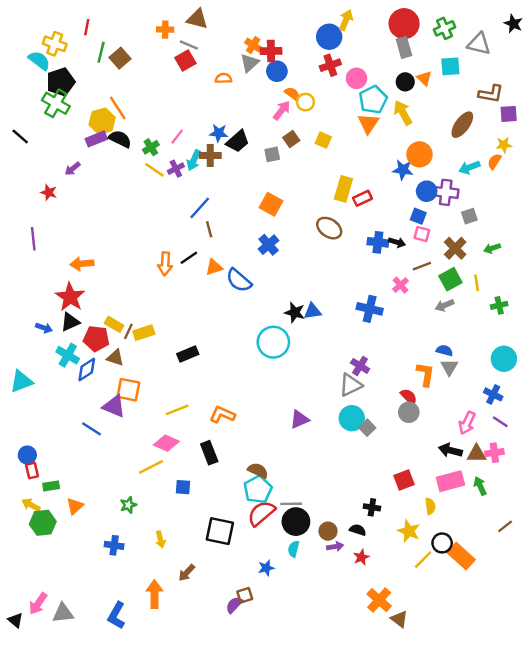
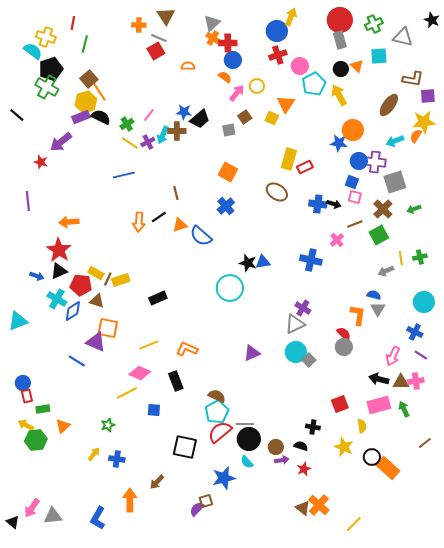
brown triangle: (197, 19) -> (166, 16), turned 42
brown square: (120, 58) -> (89, 79), moved
gray triangle: (250, 63) -> (212, 23), moved
orange semicircle: (292, 94) -> (225, 77), moved
orange triangle: (368, 123) -> (286, 104), moved
yellow star: (504, 145) -> (424, 122), size x1.6
purple arrow: (72, 169) -> (61, 142), size x1.6
blue line: (200, 208) -> (124, 175), moved, turned 35
gray square: (469, 216) -> (395, 182), size x1.6
yellow line: (477, 283) -> (401, 258), moved
gray arrow: (444, 305) -> (386, 271), moved
yellow arrow: (160, 539) -> (94, 454), moved, turned -128
blue cross: (114, 545) -> (117, 459), moved
cyan semicircle: (294, 549) -> (247, 462), turned -56
yellow line: (423, 560) -> (354, 524), moved
blue star: (266, 568) -> (224, 478), size x1.6
brown triangle: (399, 619) -> (303, 508), moved

